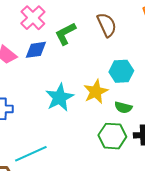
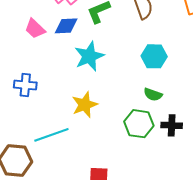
yellow star: (96, 92) -> (85, 105), moved
cyan star: (60, 98) -> (89, 56), moved

